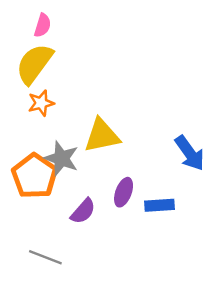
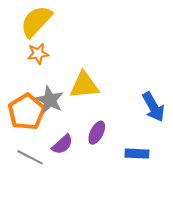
blue rectangle: (159, 205) -> (137, 154), moved
gray line: (45, 257) -> (30, 157), moved

